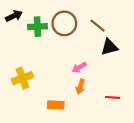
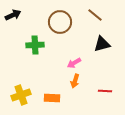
brown line: (98, 26) -> (95, 15), moved
green cross: (37, 27) -> (35, 45), moved
yellow cross: (22, 78) -> (21, 95), moved

